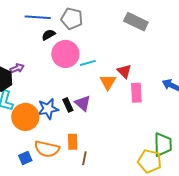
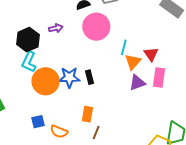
cyan line: (88, 63) -> (124, 47), moved, turned -70
purple arrow: (17, 68) -> (56, 28), moved
purple triangle: (83, 103) -> (137, 83), moved, turned 48
orange semicircle: (47, 149) -> (59, 132), moved, size x0.7

